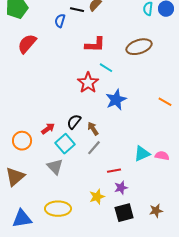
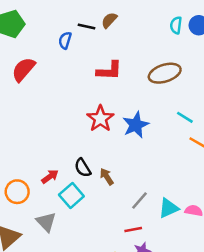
cyan line: (106, 68) -> (185, 117), moved
blue star: (116, 100) -> (136, 125), moved
black semicircle: (74, 122) -> (83, 168), turned -70
gray line: (94, 148) -> (139, 201), moved
gray triangle: (55, 167) -> (46, 222), moved

